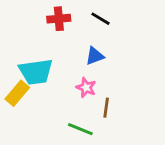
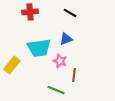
red cross: (59, 19) -> (30, 12), moved
cyan trapezoid: (36, 72) -> (39, 48), moved

